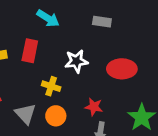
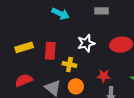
red rectangle: (30, 51) -> (50, 51), moved

